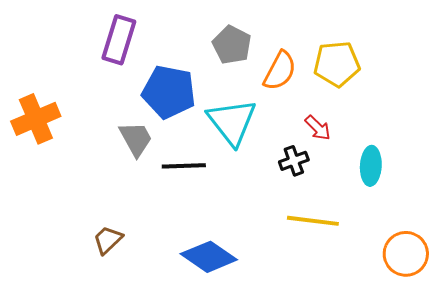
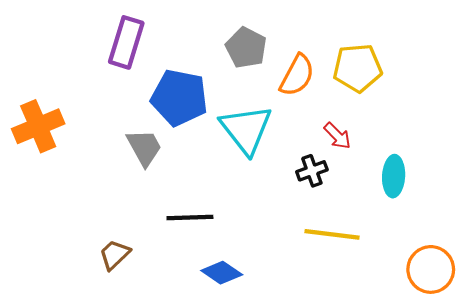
black line: (184, 166) -> (190, 217), moved
blue diamond: (209, 257) -> (222, 273), size x0.7

